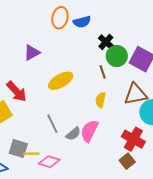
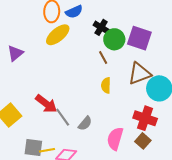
purple triangle: (32, 53) -> (15, 53), moved
yellow ellipse: (61, 81) -> (58, 35), moved
red arrow: (17, 91) -> (46, 104), moved
pink semicircle: (89, 131) -> (115, 139), moved

